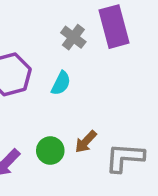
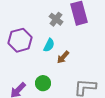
brown arrow: (86, 142) -> (63, 57), moved

